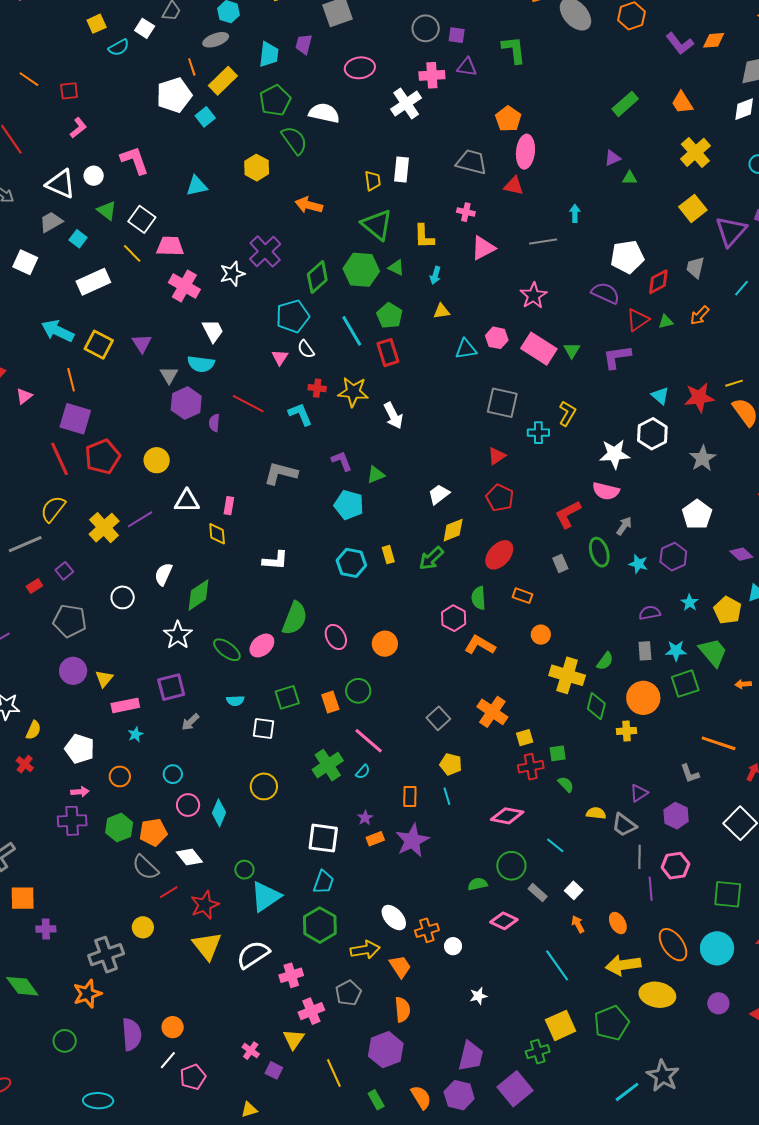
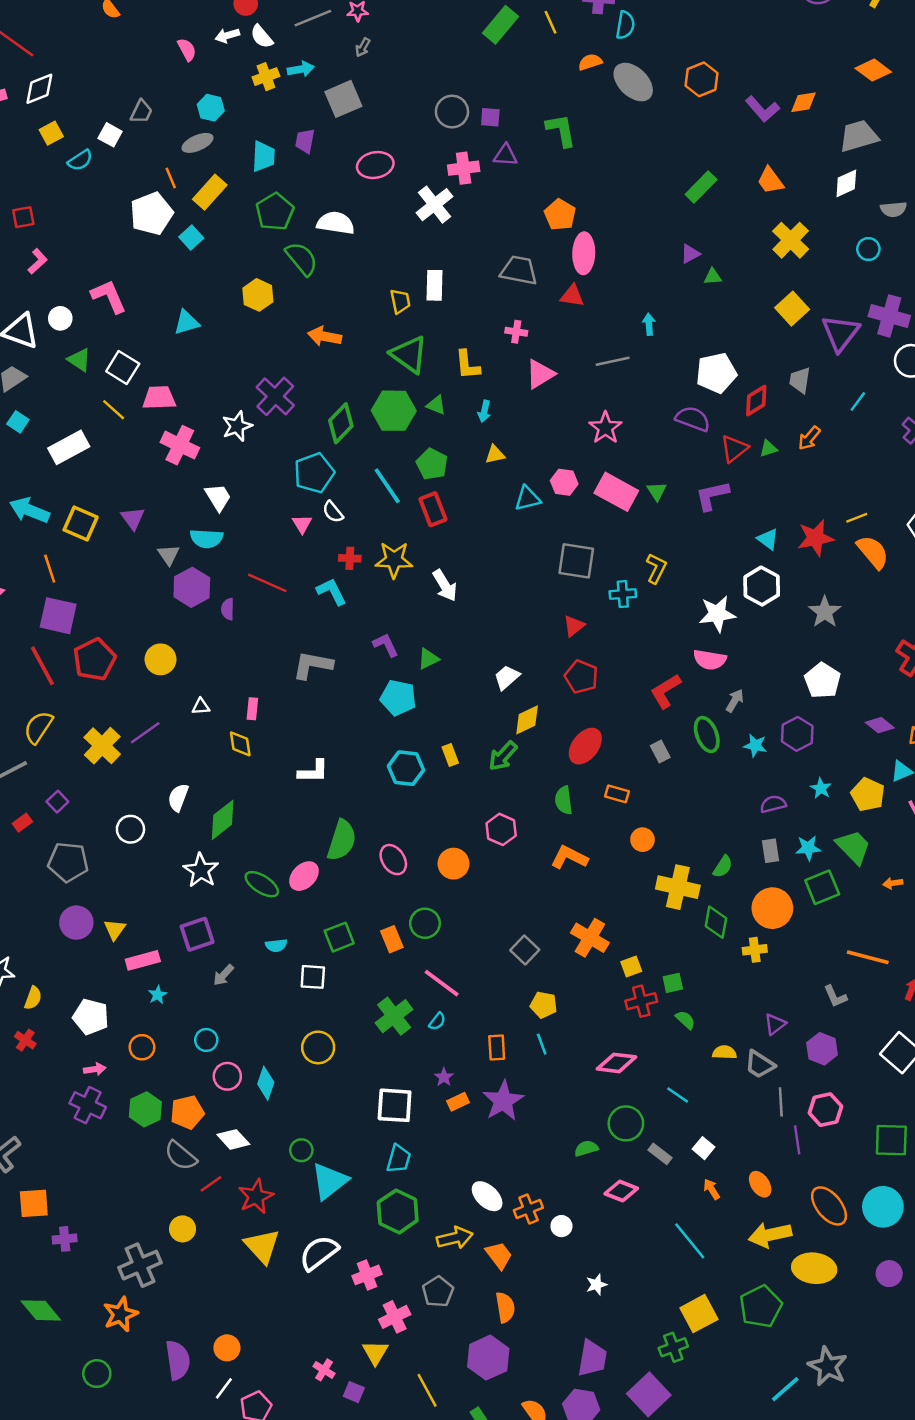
cyan square: (78, 239) -> (18, 422), moved
white triangle: (187, 501) -> (201, 706), size x0.6
pink hexagon: (454, 618) -> (501, 829), moved
purple cross: (72, 821) -> (88, 1105), turned 32

